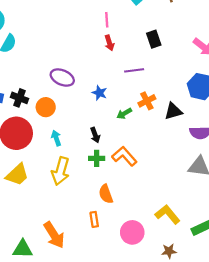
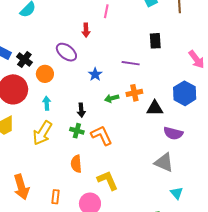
pink line: (107, 20) -> (106, 11), moved
red arrow: (109, 43) -> (86, 30), moved
yellow L-shape: (167, 214) -> (108, 180), moved
orange rectangle: (94, 219) -> (56, 197), moved

